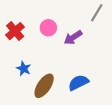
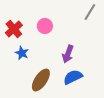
purple arrow: (73, 37) -> (68, 54), moved, turned -36
blue star: (24, 69) -> (22, 53), moved

